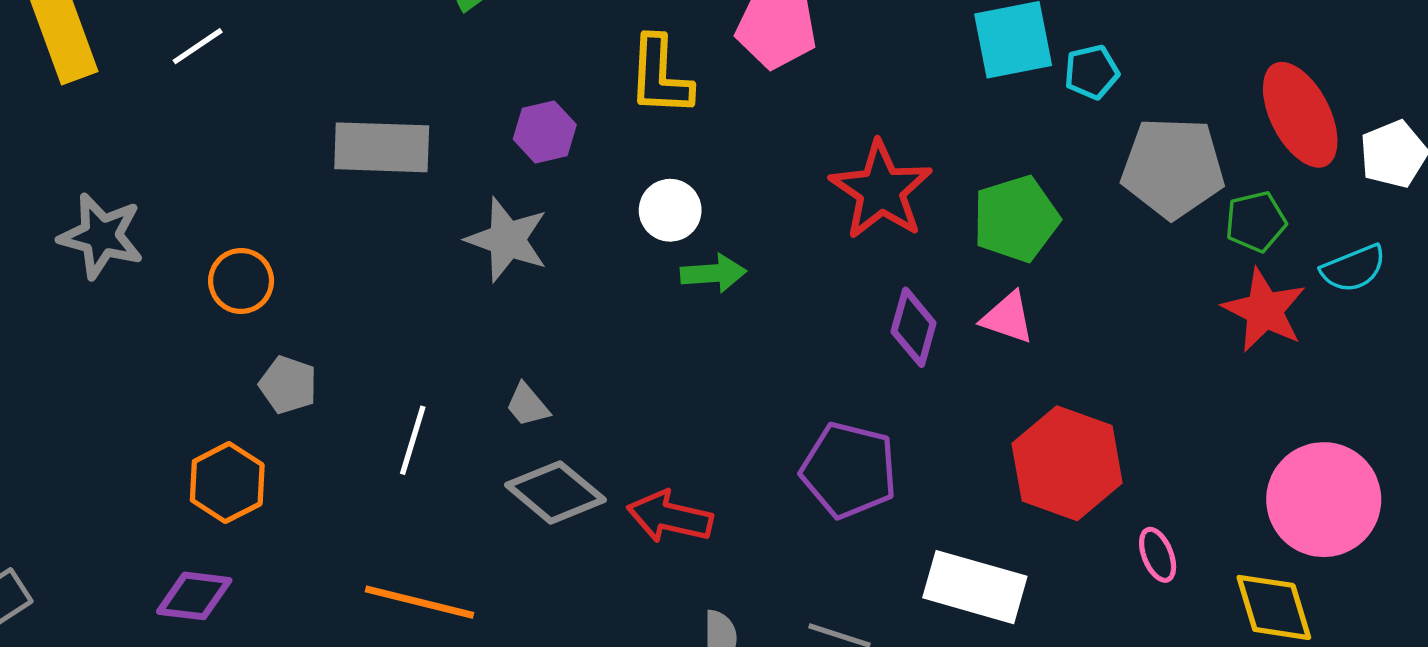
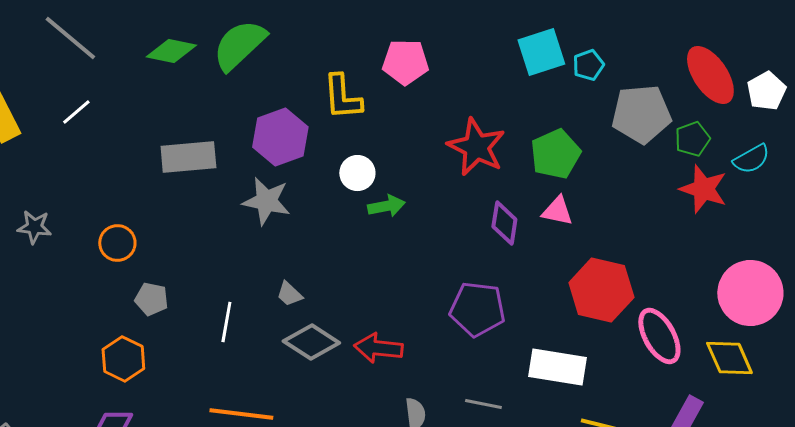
purple hexagon: (545, 132) -> (280, 137), size x1.6
gray star: (101, 236) -> (34, 227), size x0.7
pink ellipse: (1158, 555) -> (659, 336), size x1.8

